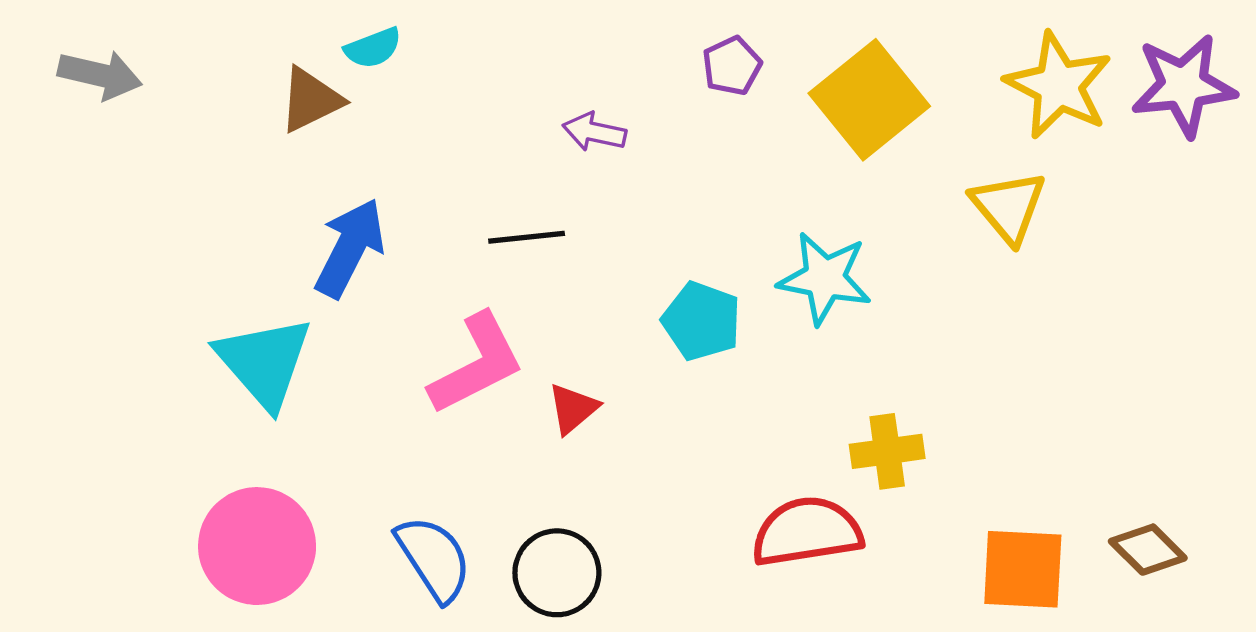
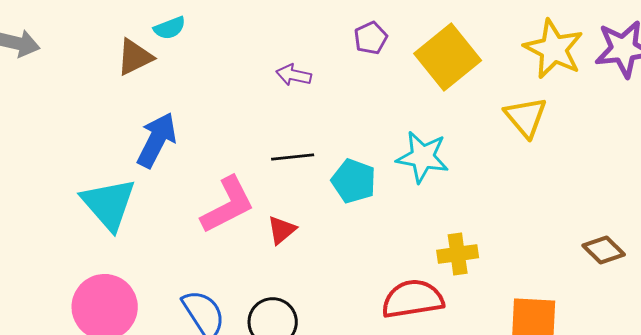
black line: (527, 237) -> (293, 157), moved
brown diamond: (1148, 550) -> (604, 250), moved

